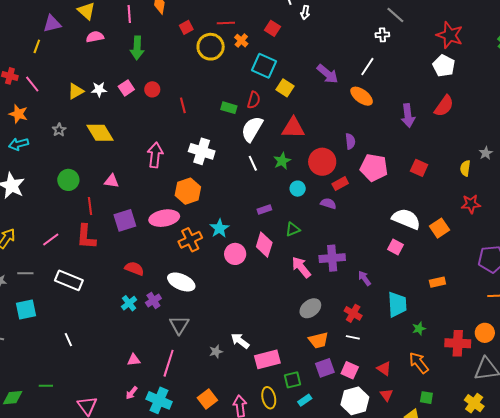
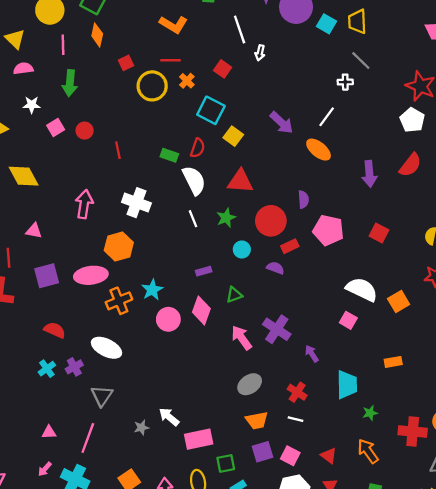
white star: (99, 89) -> (32, 105), moved
white semicircle: (252, 129) -> (194, 180), turned 120
purple cross: (332, 258) -> (277, 329), turned 35

